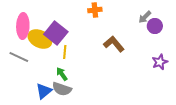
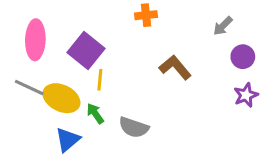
purple circle: (155, 26) -> (243, 57), moved
yellow ellipse: (40, 39) -> (61, 98), moved
gray semicircle: (62, 89) -> (134, 127), moved

